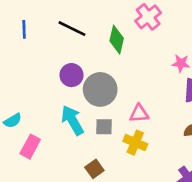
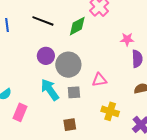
green diamond: (117, 40) -> (77, 26), turned 55
yellow cross: (135, 143) -> (110, 111), moved
brown square: (94, 169) -> (70, 125), turned 32

